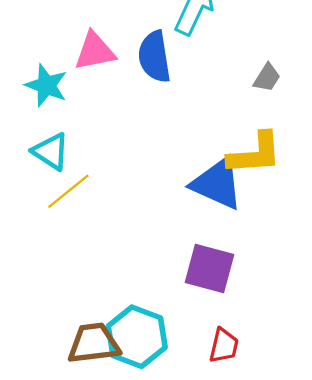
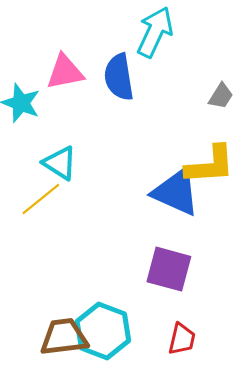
cyan triangle: (51, 152) -> (60, 163), moved

